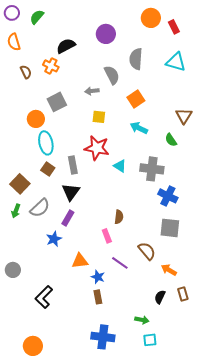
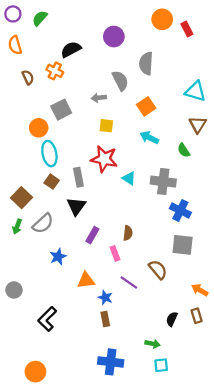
cyan triangle: (176, 62) -> (195, 91), moved
purple rectangle: (68, 218) -> (92, 235), moved
orange arrow: (169, 270) -> (200, 290), moved

